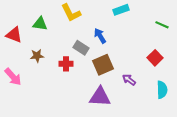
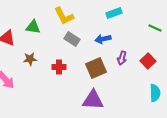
blue arrow: (100, 36) -> (103, 39), moved, turned -70
gray rectangle: (81, 48) -> (72, 39), moved
purple arrow: (129, 80) -> (122, 58), moved, turned -112

